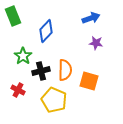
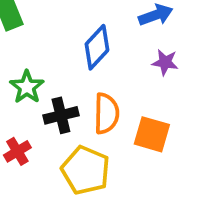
blue diamond: (46, 31) -> (97, 47), moved
red cross: (18, 90) -> (17, 151), turned 32

